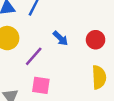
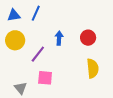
blue arrow: (60, 38) -> (59, 38), turned -128

